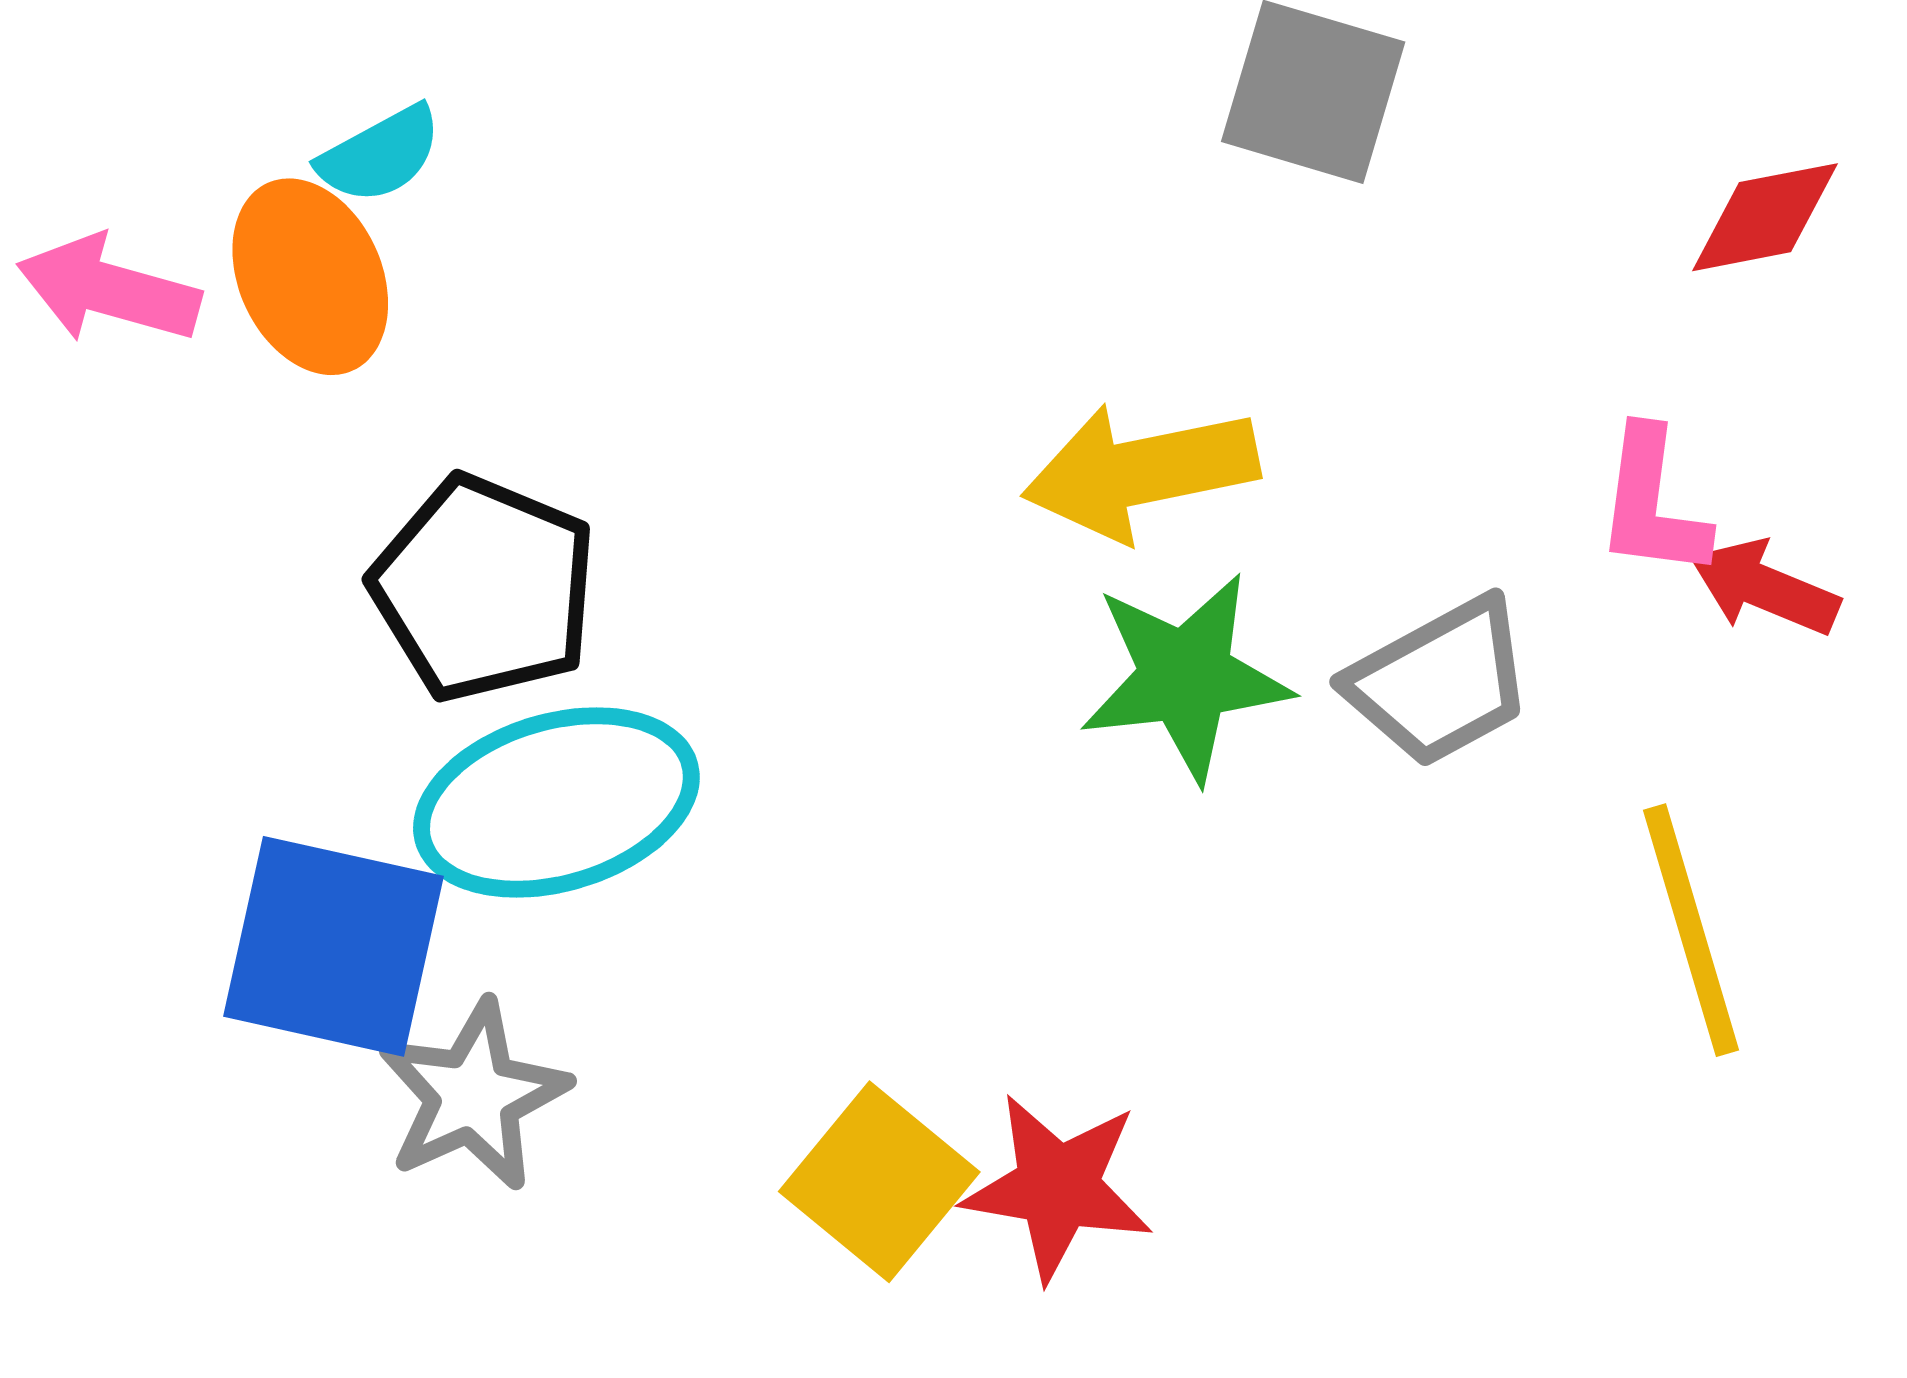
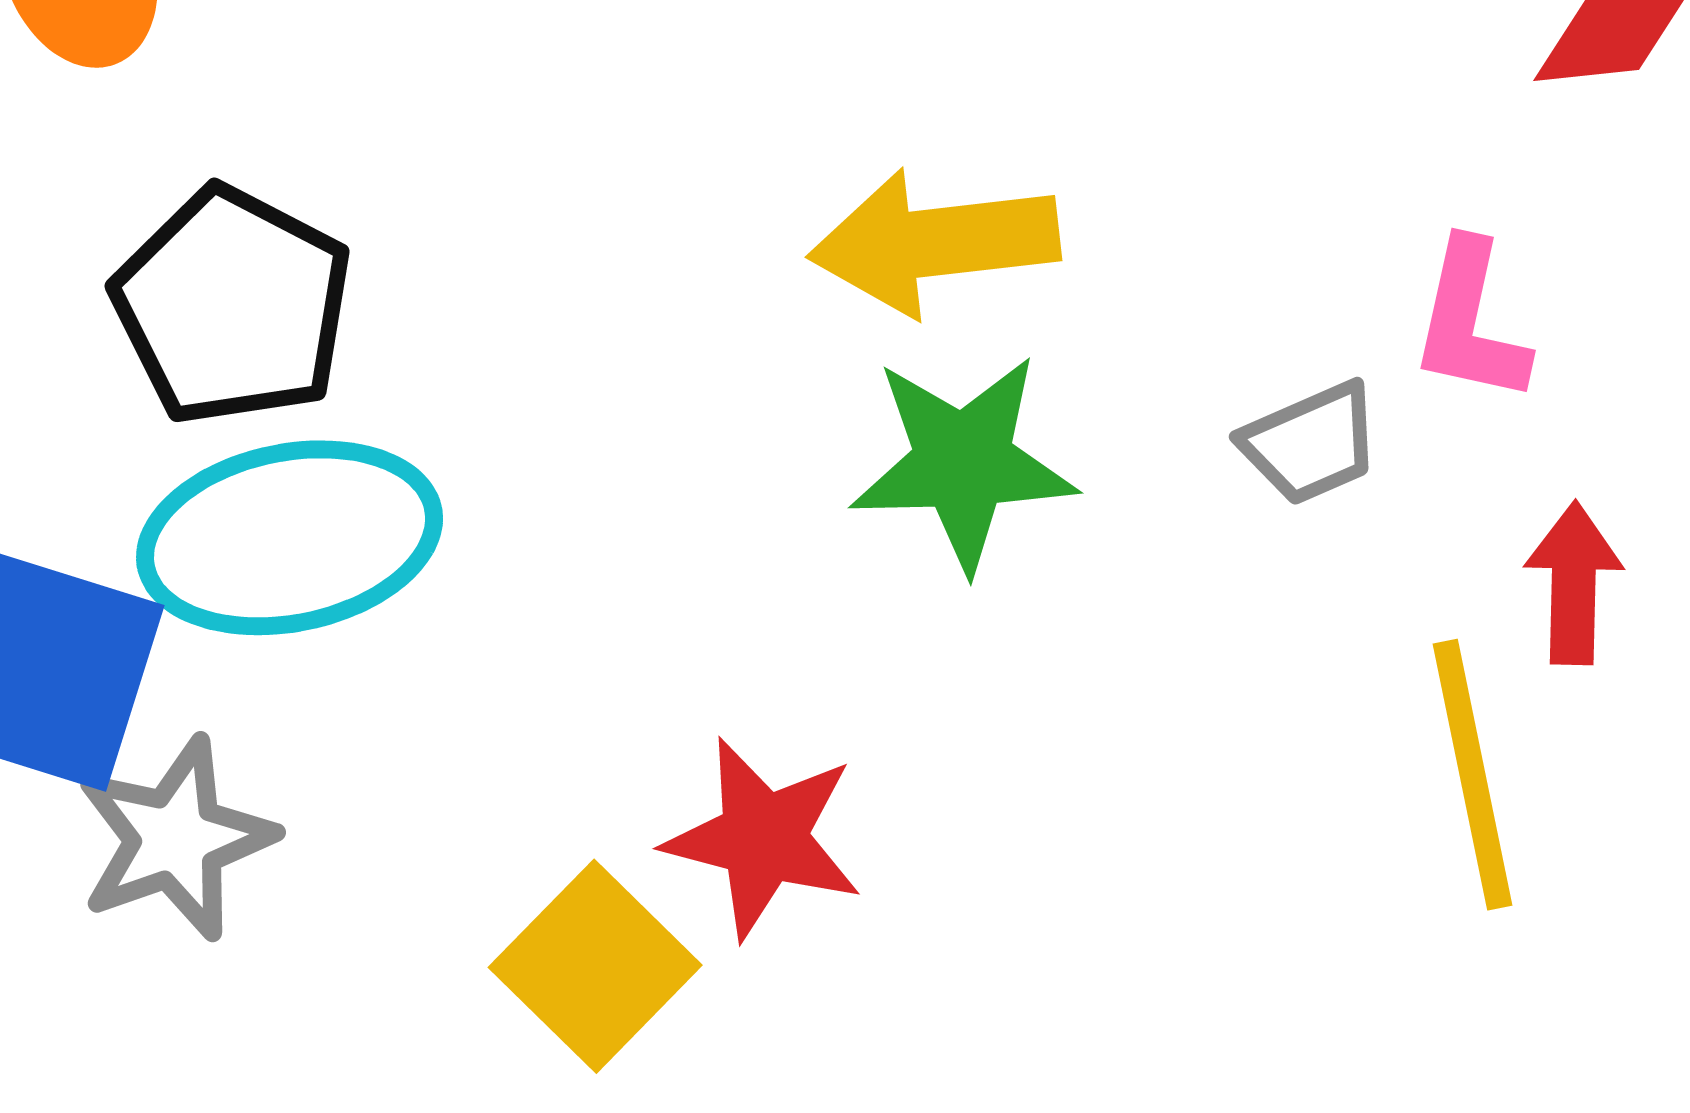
red arrow: (1764, 588) -> (1574, 583), moved, turned 64
gray trapezoid: (1440, 682) -> (1311, 443), moved, size x0.7
red star: (1058, 1187) -> (763, 838), moved

